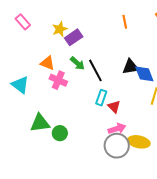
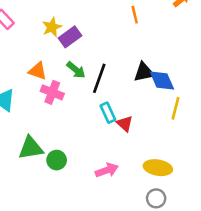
black line: (95, 70) -> (99, 78), turned 50
cyan rectangle: (101, 98) -> (108, 113), turned -42
pink arrow: (117, 129) -> (107, 170), moved
gray circle: (117, 146) -> (156, 198), moved, size x0.6

